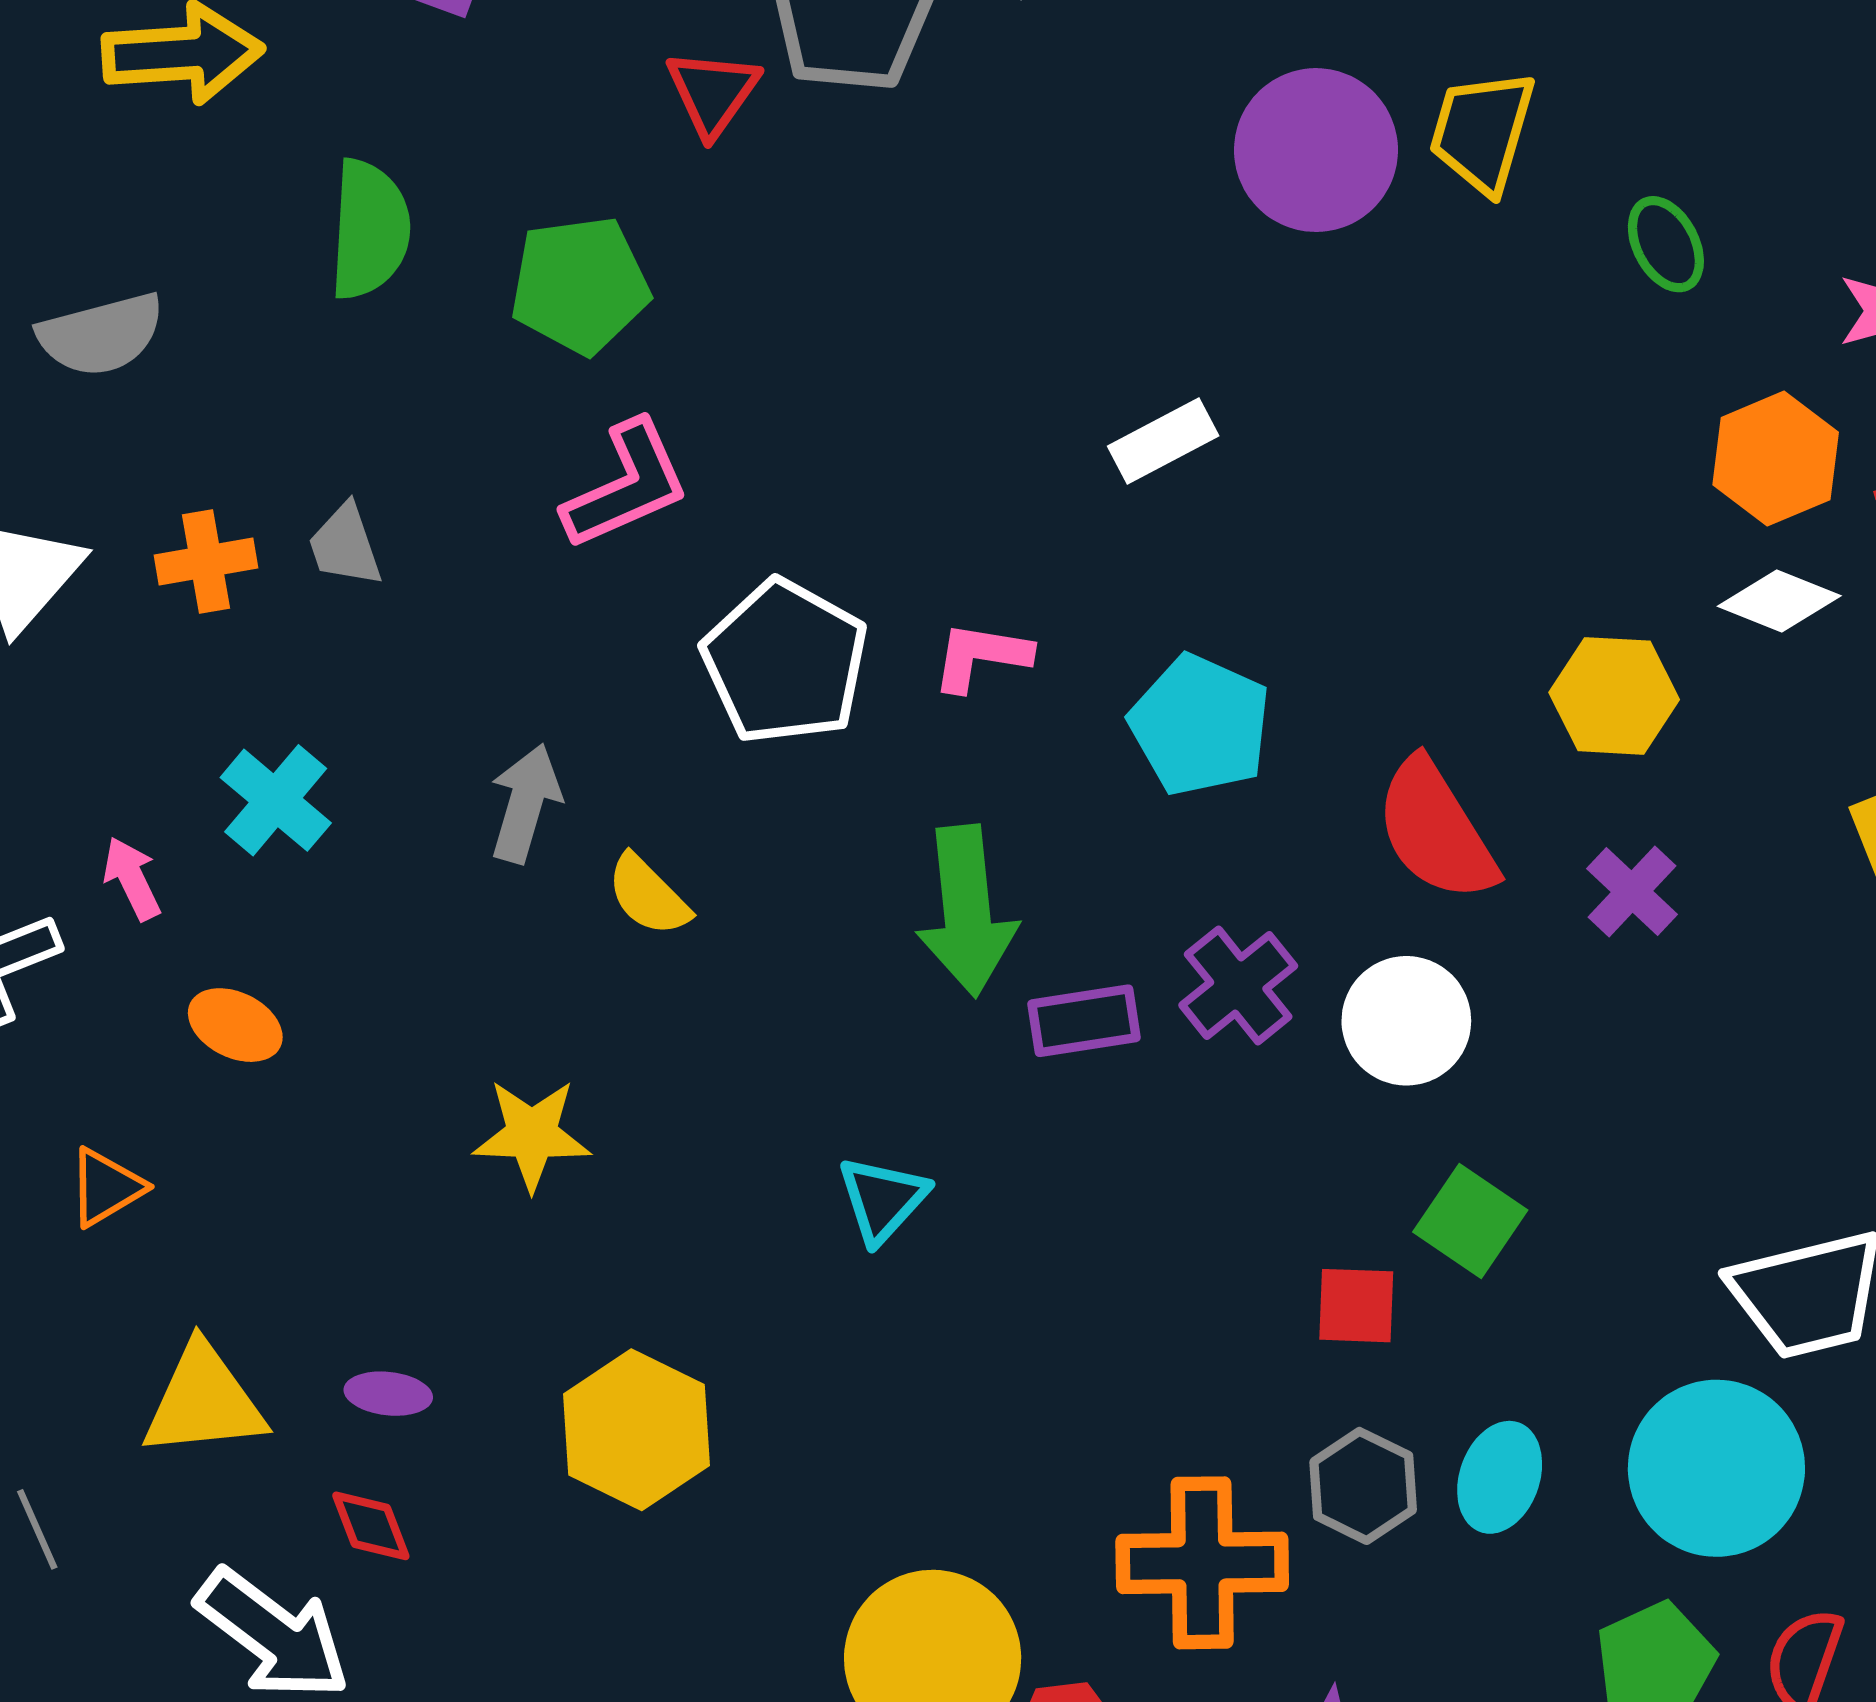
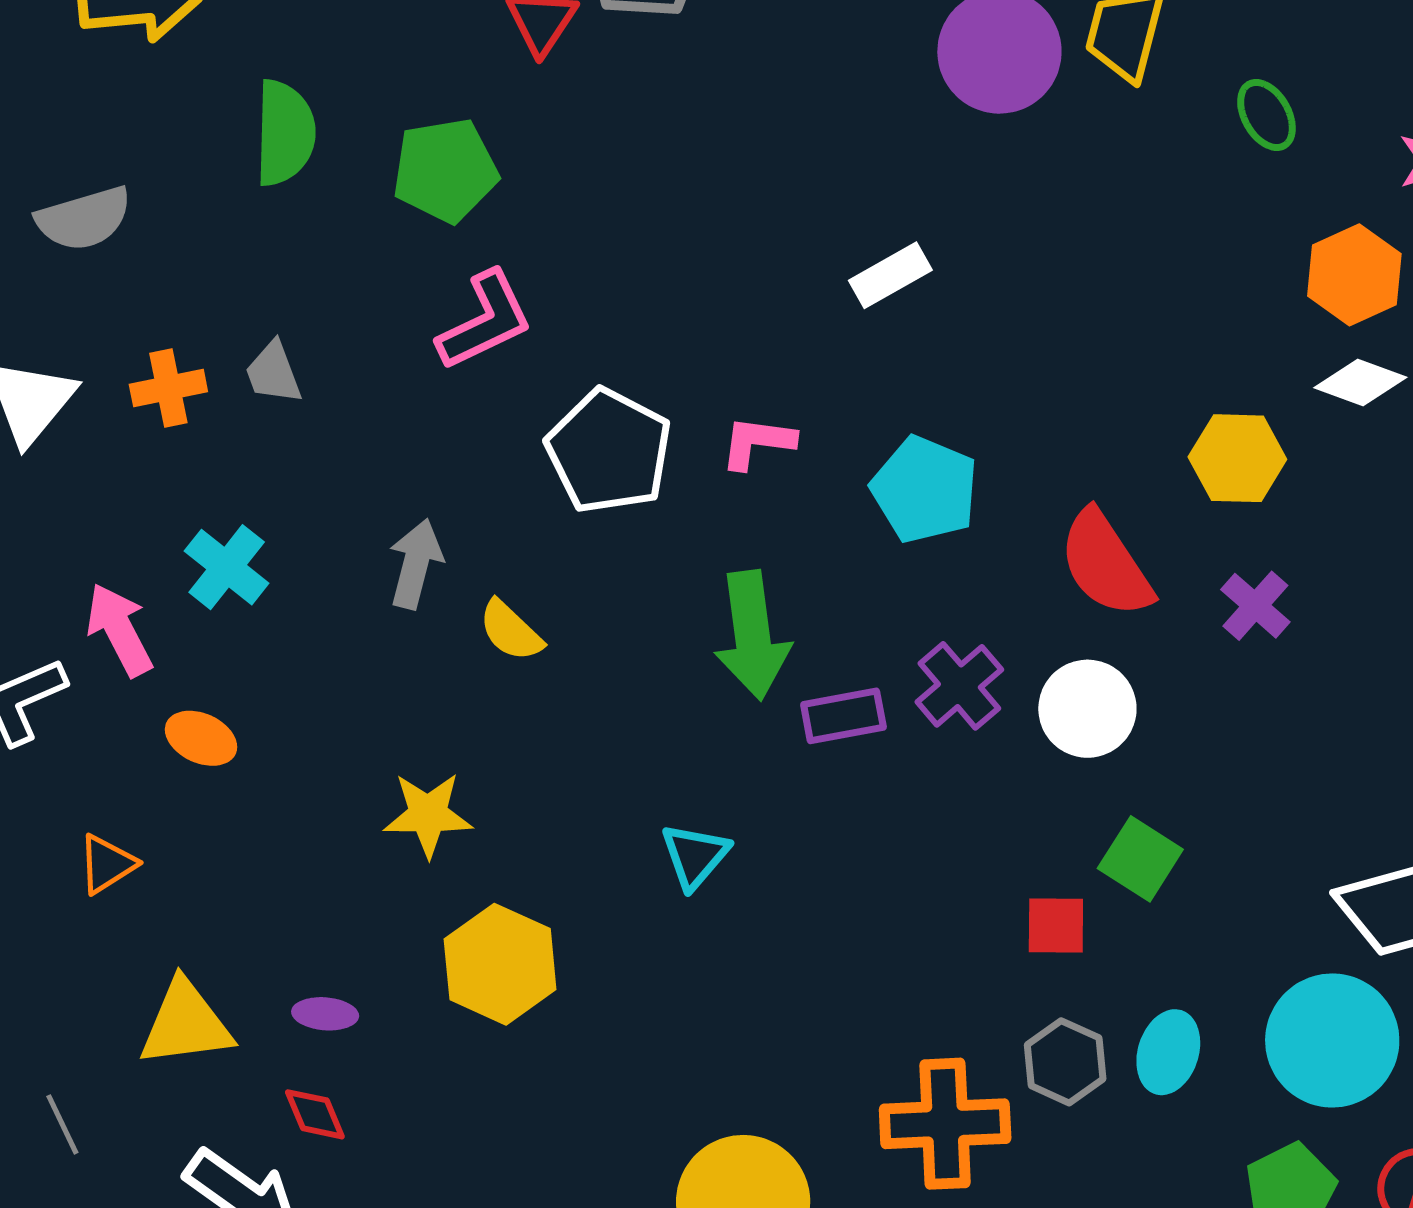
pink arrow: (132, 879) -> (119, 630), size x1.5
yellow hexagon: (637, 1430) -> (500, 964), moved

